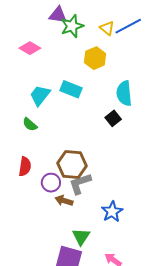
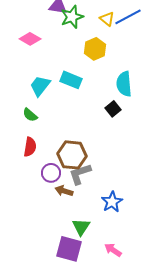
red semicircle: (25, 167) -> (30, 147), moved

